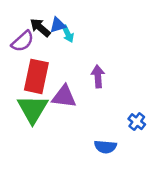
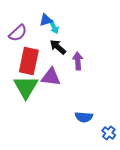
black arrow: (40, 28) -> (58, 47), moved
blue cross: (137, 122) -> (109, 133), moved

